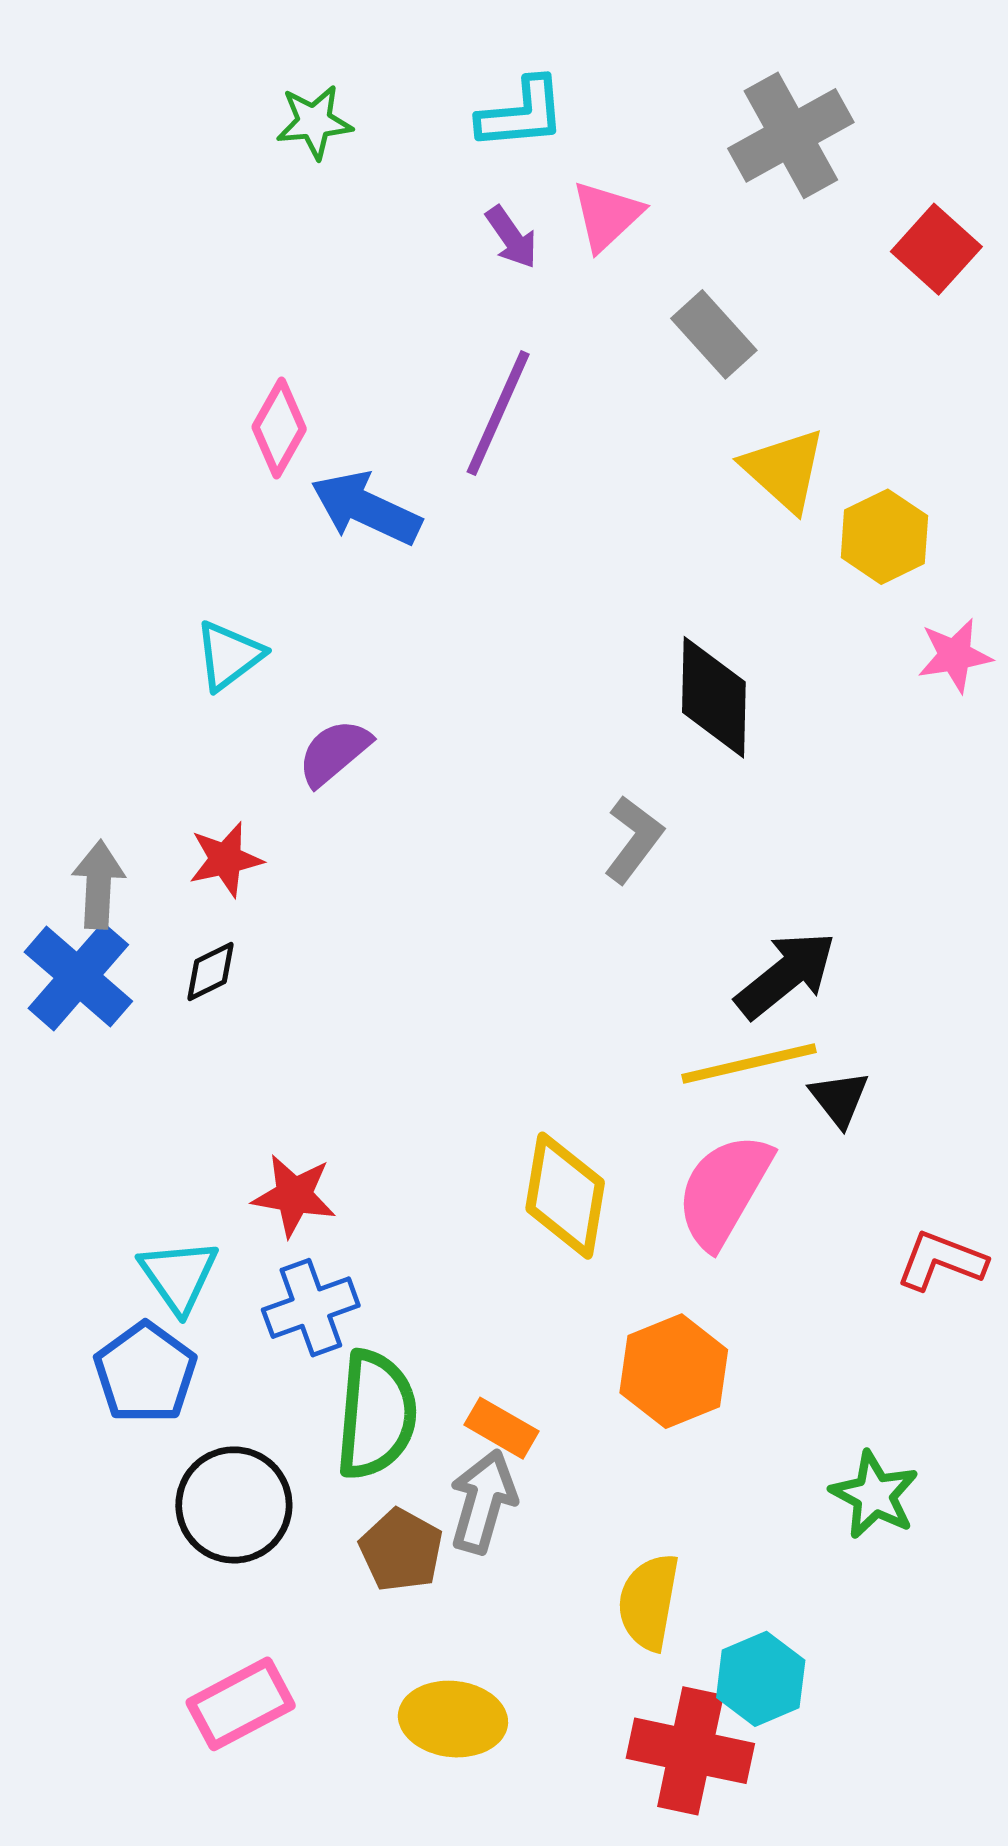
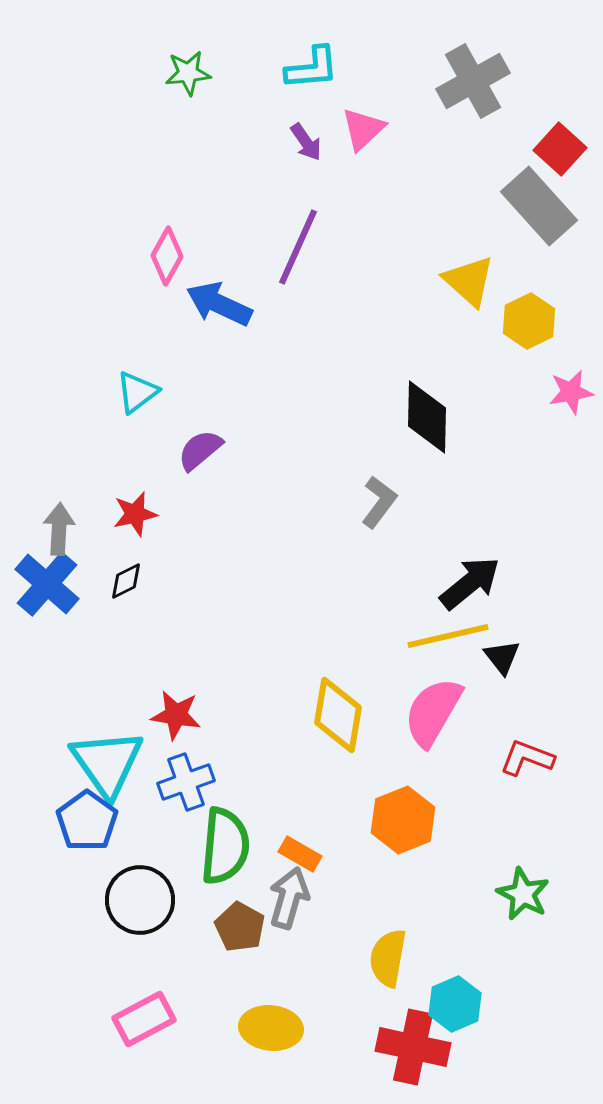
gray rectangle: (714, 334) -> (539, 206), moved, size x1.5
red L-shape: (941, 1261) -> (527, 758), moved
cyan triangle: (179, 1276) -> (107, 763), size x1.5

